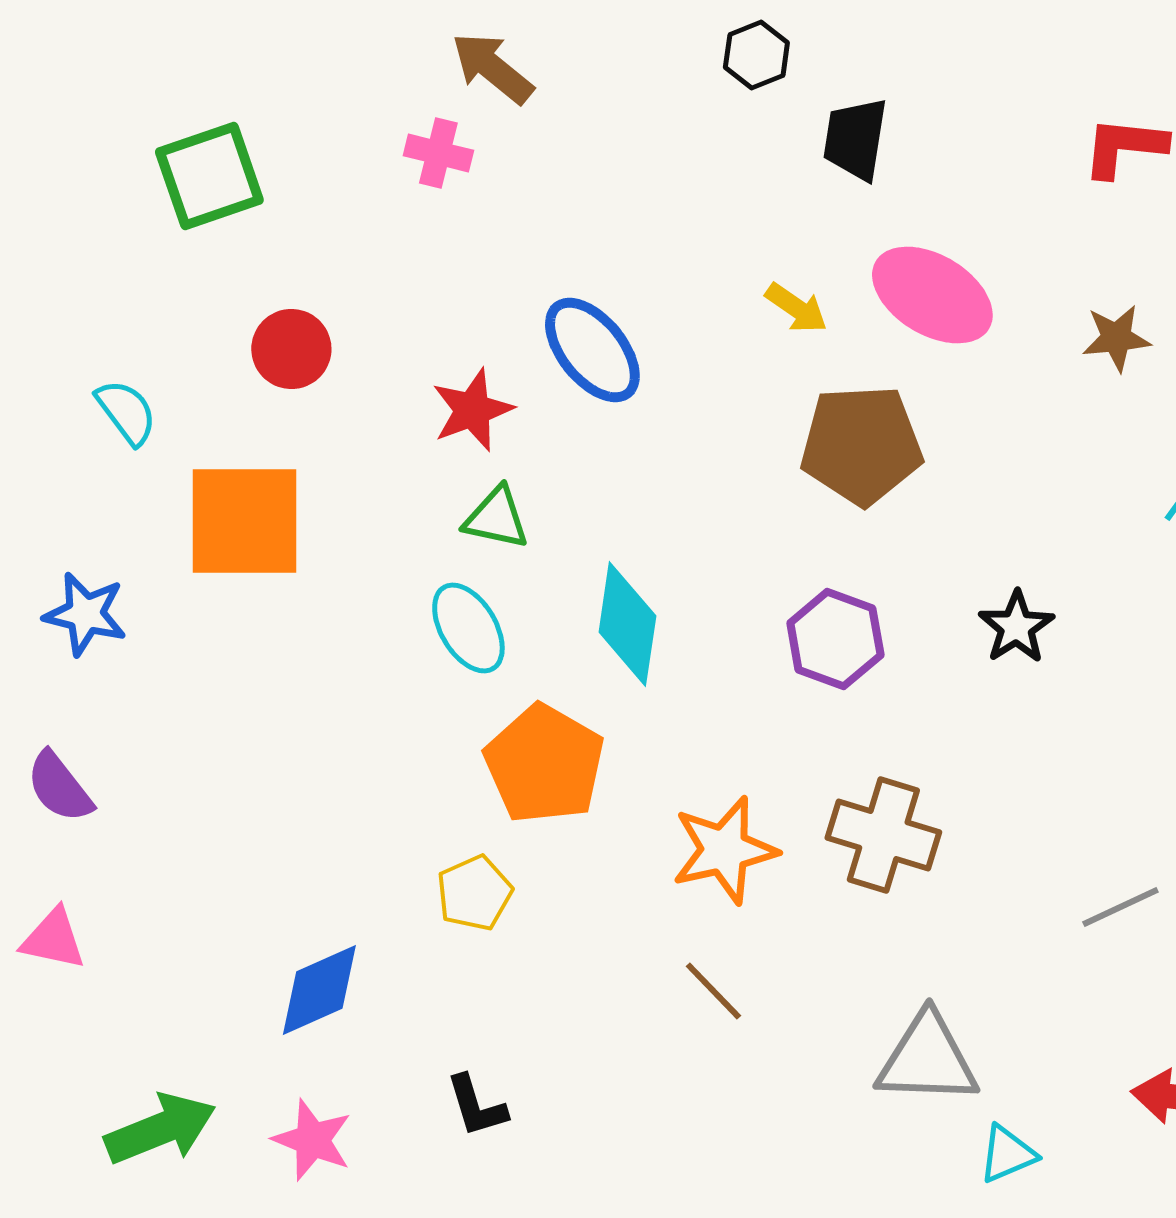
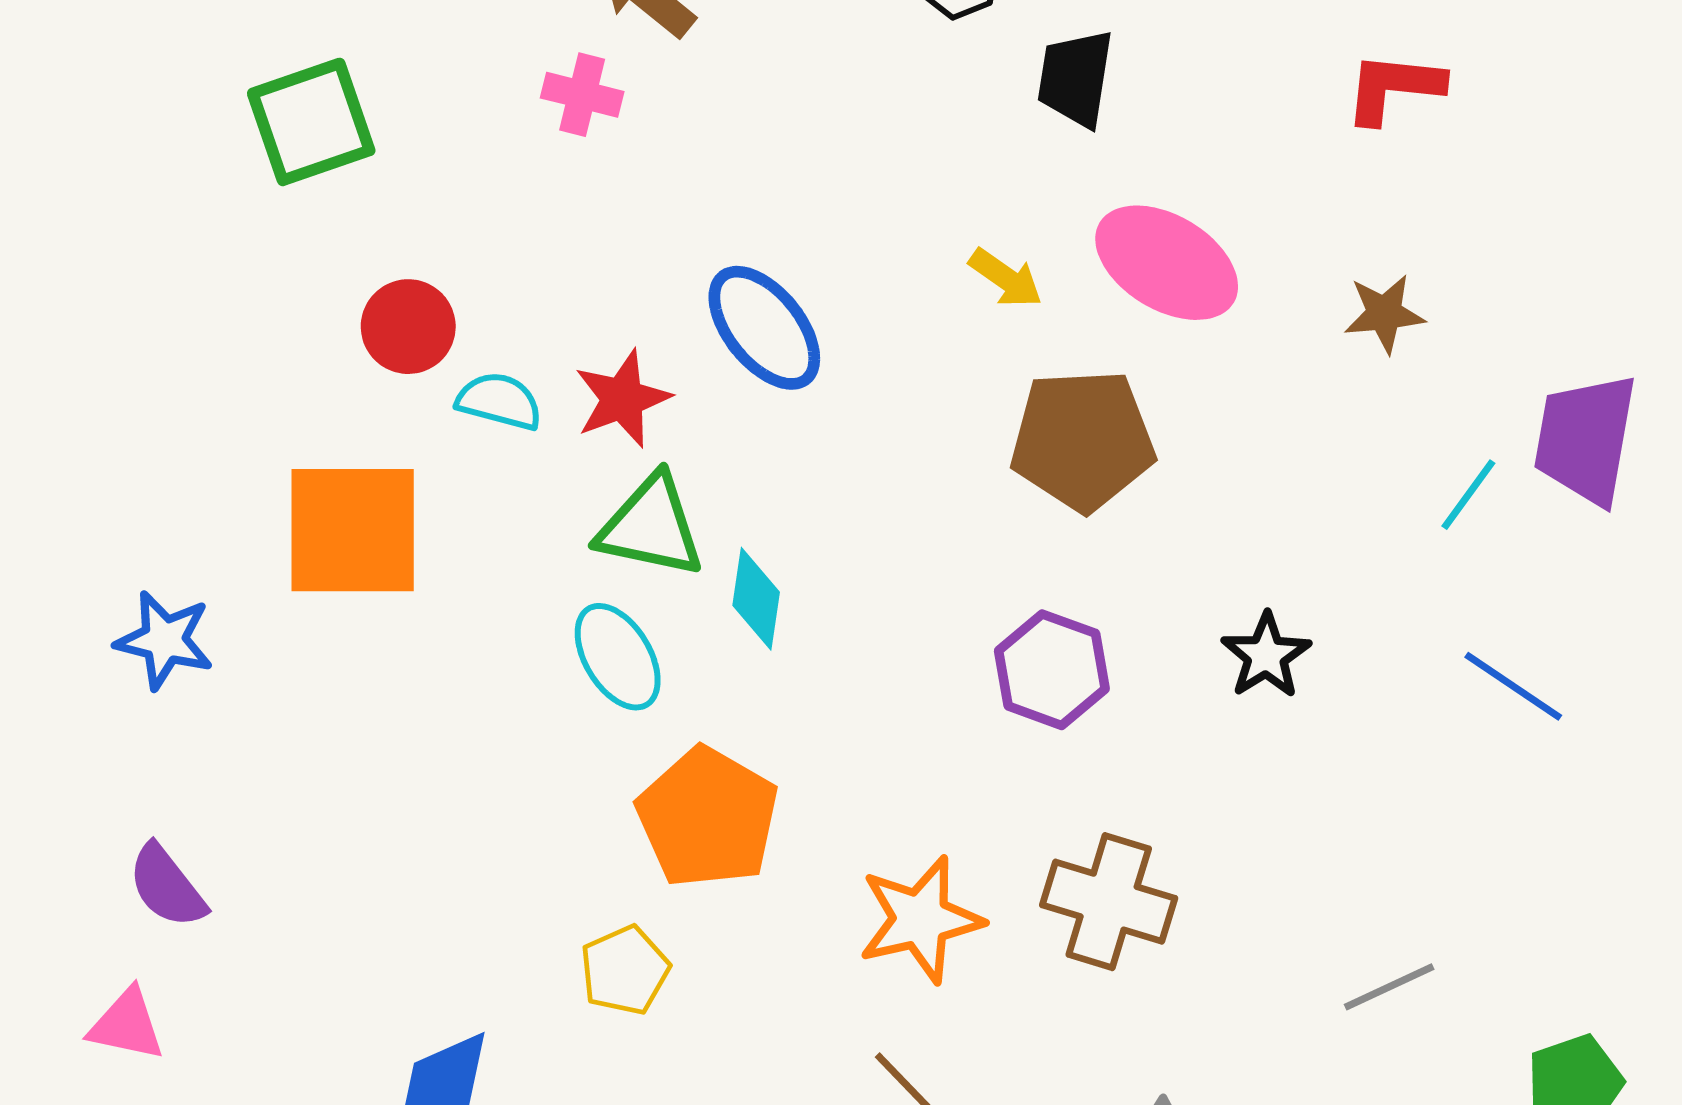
cyan semicircle: (126, 412) -> (499, 401), moved, turned -38
green triangle: (496, 518) -> (651, 527), size x1.4
cyan diamond: (627, 624) -> (756, 599), moved, size x0.7
purple semicircle: (59, 787) -> (167, 886), moved

